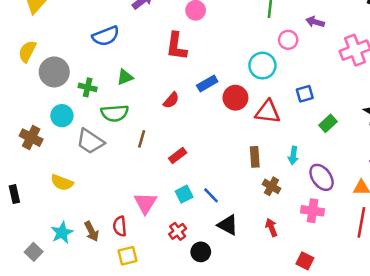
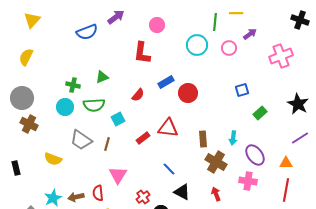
purple arrow: (315, 22) -> (250, 34), turned 128
blue semicircle: (106, 36) -> (87, 32), moved
cyan circle: (262, 66) -> (197, 45), moved
gray circle: (54, 72) -> (22, 98), moved
red triangle: (268, 112) -> (168, 128), moved
cyan circle: (62, 116) -> (65, 107), moved
brown line: (142, 139) -> (107, 144), moved
gray trapezoid: (90, 141) -> (81, 140), moved
brown cross: (271, 186) -> (216, 162), size x1.5
cyan square: (184, 194) -> (118, 119), moved
brown arrow: (92, 231) -> (76, 197), turned 105

